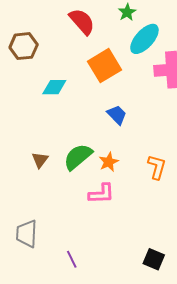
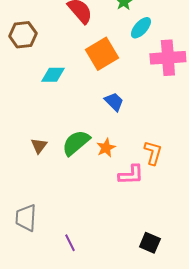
cyan ellipse: (144, 39) -> (141, 28), size x0.7
pink L-shape: (101, 194) -> (131, 175), moved

